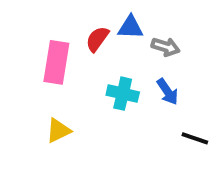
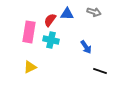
gray arrow: (166, 47) -> (94, 12), moved
cyan cross: (123, 94) -> (51, 40), moved

